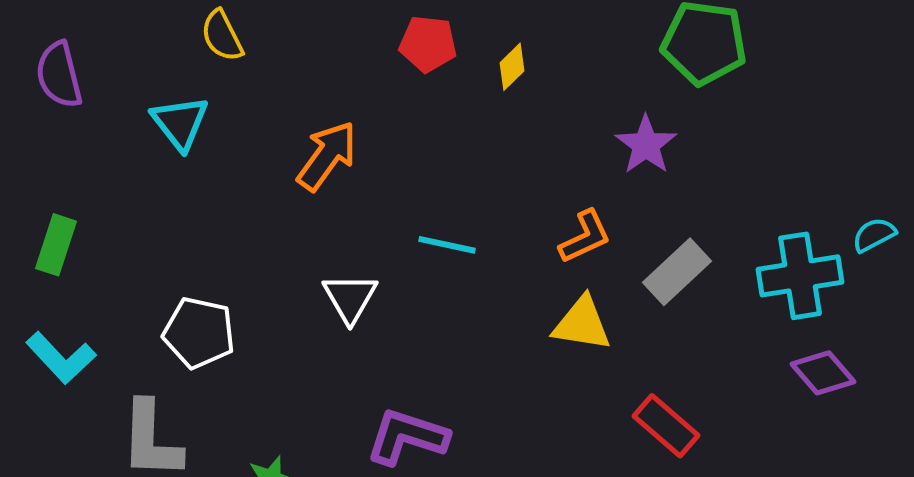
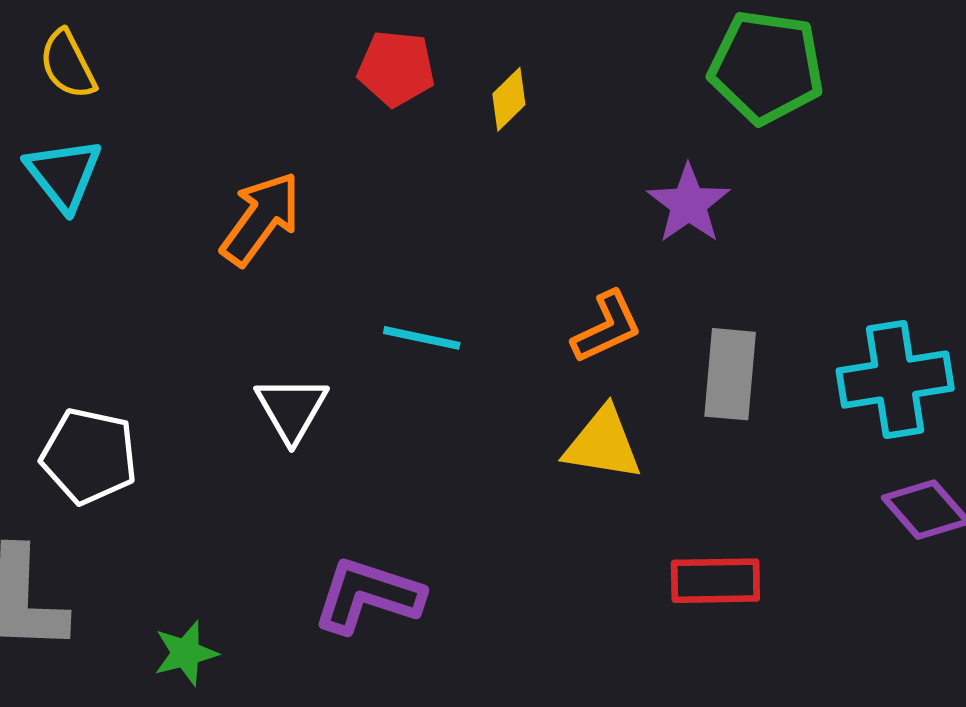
yellow semicircle: (222, 36) -> (68, 64), moved
gray rectangle: (677, 272) -> (730, 374), turned -42
red rectangle: (666, 426) -> (715, 581), turned -42

